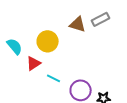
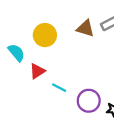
yellow circle: (48, 41) -> (45, 35), moved

